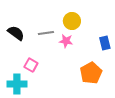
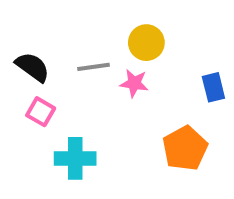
pink square: (31, 65) -> (41, 112), moved
cyan cross: (17, 84) -> (75, 158), moved

